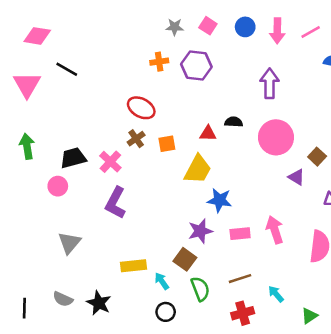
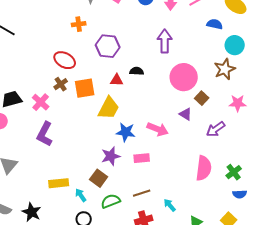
purple hexagon: (196, 65) -> (108, 46), moved
pink circle: (276, 137) -> (184, 77), moved
orange square: (167, 144) -> (85, 88), size x1.5
pink arrow: (275, 230) -> (158, 129), moved, turned 130
green semicircle: (200, 289) -> (111, 201), turned -90

